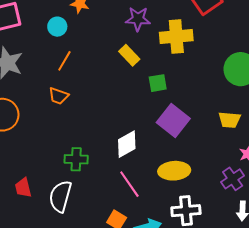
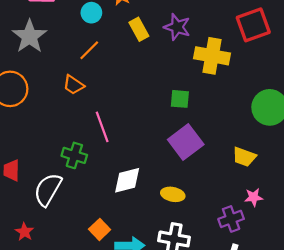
yellow rectangle: (129, 55) -> (139, 29), moved
white diamond: (127, 144) -> (127, 180), moved
yellow ellipse: (174, 171) -> (173, 194), size x0.7
pink line: (129, 184) -> (102, 127), moved

